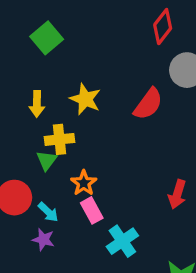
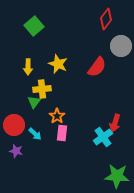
pink rectangle: (92, 210) -> (62, 133), turned 35
purple star: (43, 239) -> (16, 151), moved
cyan cross: (122, 241) -> (103, 137), moved

